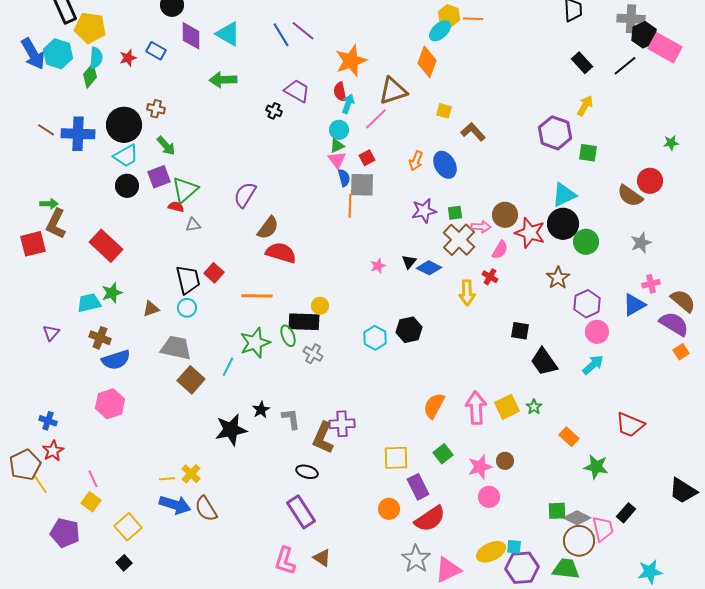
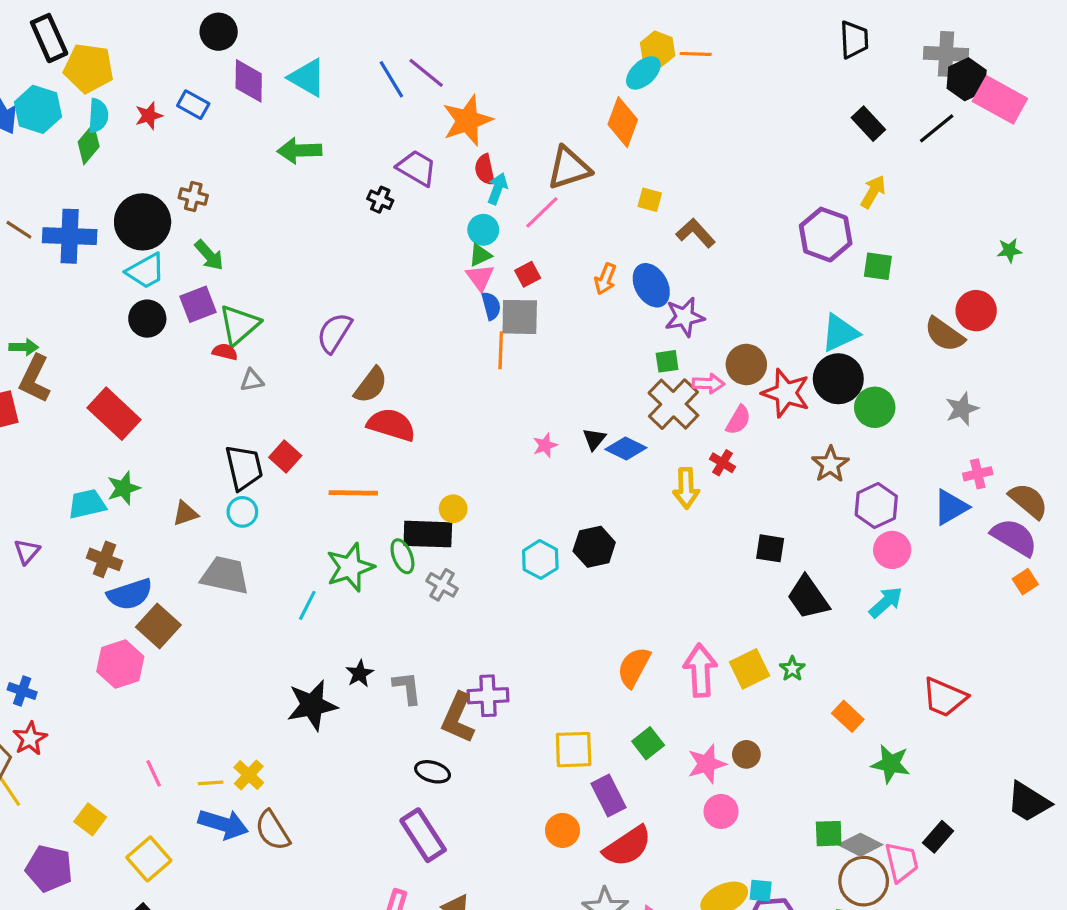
orange star: (351, 61) -> (467, 120), moved
purple star: (424, 211) -> (685, 317), moved
brown square: (191, 380) -> (158, 626), moved
pink line: (93, 479) -> (154, 773), moved

